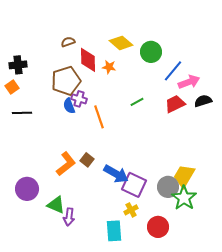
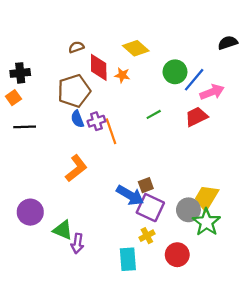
green circle: (151, 52) -> (175, 72), moved
purple cross: (79, 99) -> (96, 121), moved, turned -35
black semicircle: (203, 101) -> (228, 43), moved
brown square: (87, 160) -> (146, 185), moved, turned 32
orange L-shape: (66, 164) -> (76, 168), moved

